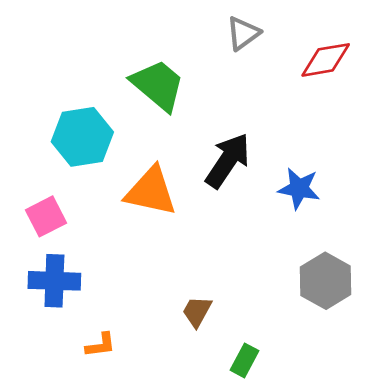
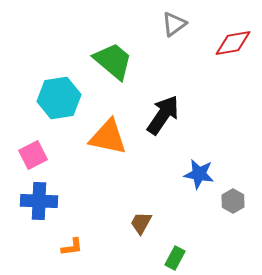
blue star: (299, 189) -> (199, 174), moved
gray hexagon: (326, 281) -> (233, 201), size x0.6

